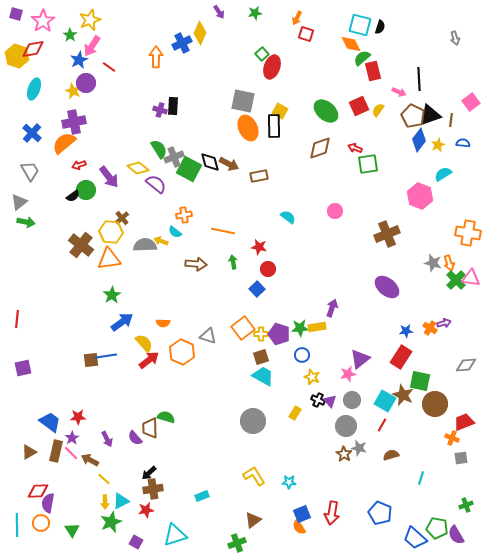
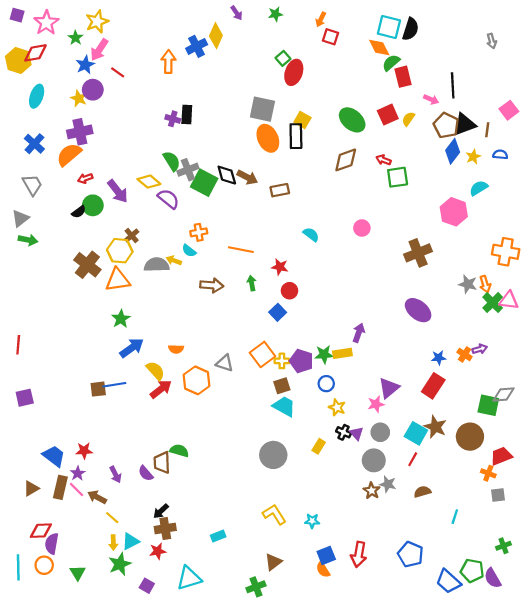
black semicircle: (380, 27) -> (411, 29), size x1.5
green square: (420, 381) -> (488, 405), moved

